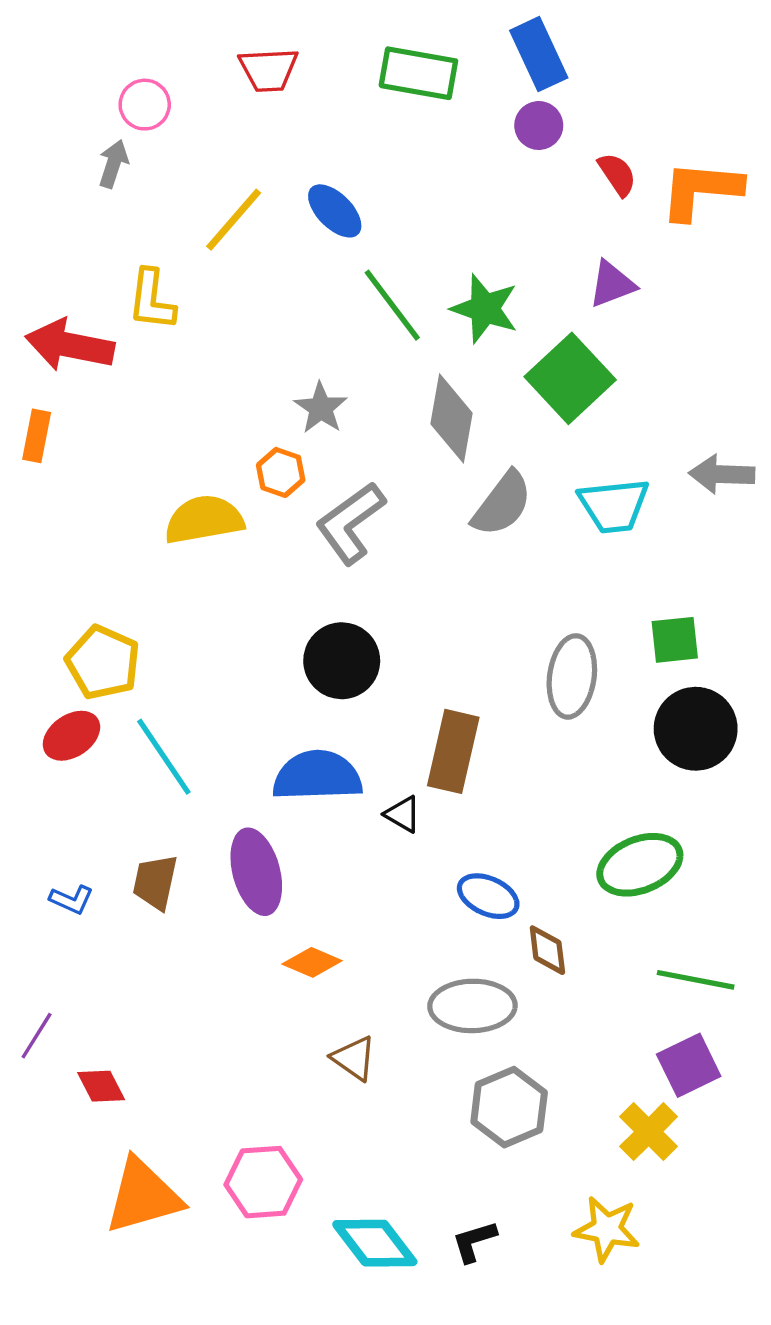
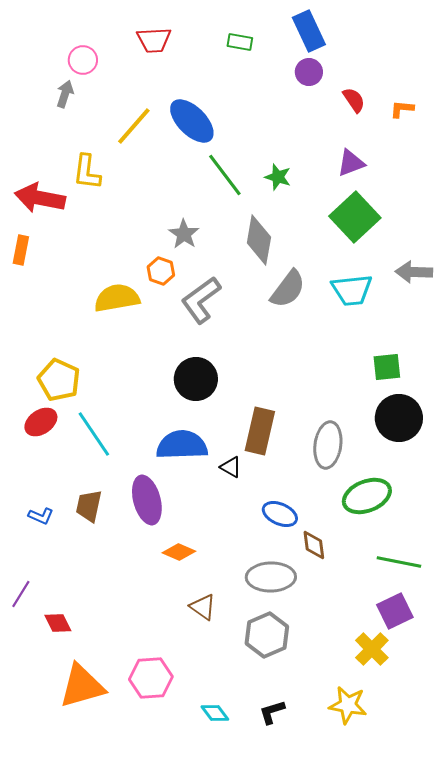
green rectangle: (418, 73) -> (240, 42), size x0.6
orange L-shape: (701, 190) -> (402, 109), size x0.5
blue ellipse: (335, 211) -> (192, 121), size x1.4
green star: (485, 309) -> (278, 177), size x0.7
green square: (570, 378) -> (355, 217), moved
gray ellipse: (572, 676) -> (328, 445), moved
gray hexagon: (509, 1107) -> (267, 635), moved
cyan diamond: (375, 1243) -> (215, 713), size x0.6

